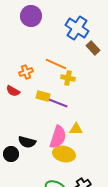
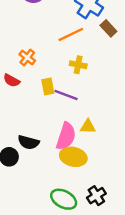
orange line: (56, 64) -> (71, 34), moved, turned -50
orange cross: (26, 72) -> (27, 57), turned -32
yellow rectangle: (43, 96) -> (48, 87), turned 64

